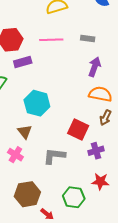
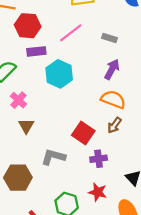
pink line: (51, 40) -> (71, 33), turned -45
cyan hexagon: (37, 103) -> (59, 74), moved
pink cross: (15, 155) -> (18, 100), moved
brown hexagon: (27, 194) -> (18, 178), moved

